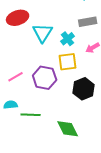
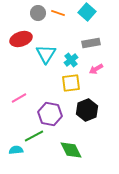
purple hexagon: (45, 78) -> (50, 114), moved
cyan semicircle: (11, 105) -> (16, 150), moved
green line: (31, 115) -> (34, 136), turned -30

